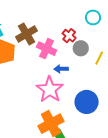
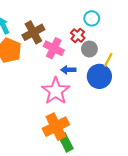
cyan circle: (93, 17) -> (92, 18), moved
blue circle: (87, 102) -> (99, 76), moved

